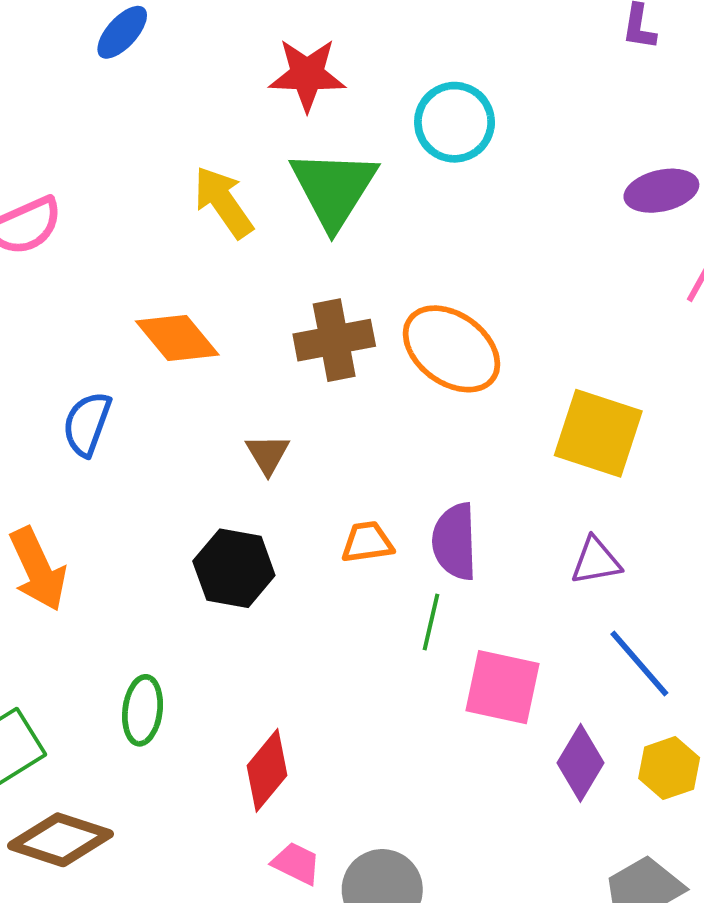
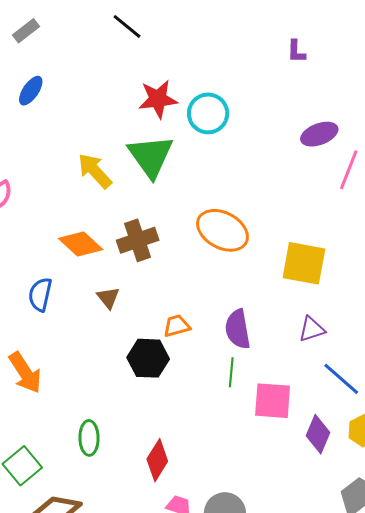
red star: (307, 75) -> (158, 99), moved
brown cross: (334, 340) -> (138, 240), moved
brown triangle: (268, 454) -> (108, 298), moved
orange trapezoid: (367, 542) -> (177, 326), moved
black hexagon: (234, 568) -> (148, 358), moved

